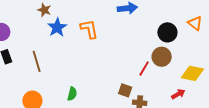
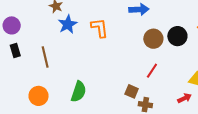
brown circle: (162, 57) -> (153, 39), moved
green semicircle: (72, 94) -> (79, 92), size x1.5

